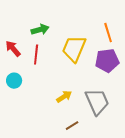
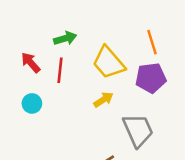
yellow trapezoid: (74, 49) -> (109, 63), turned -64
yellow arrow: (64, 97) -> (103, 100), moved

